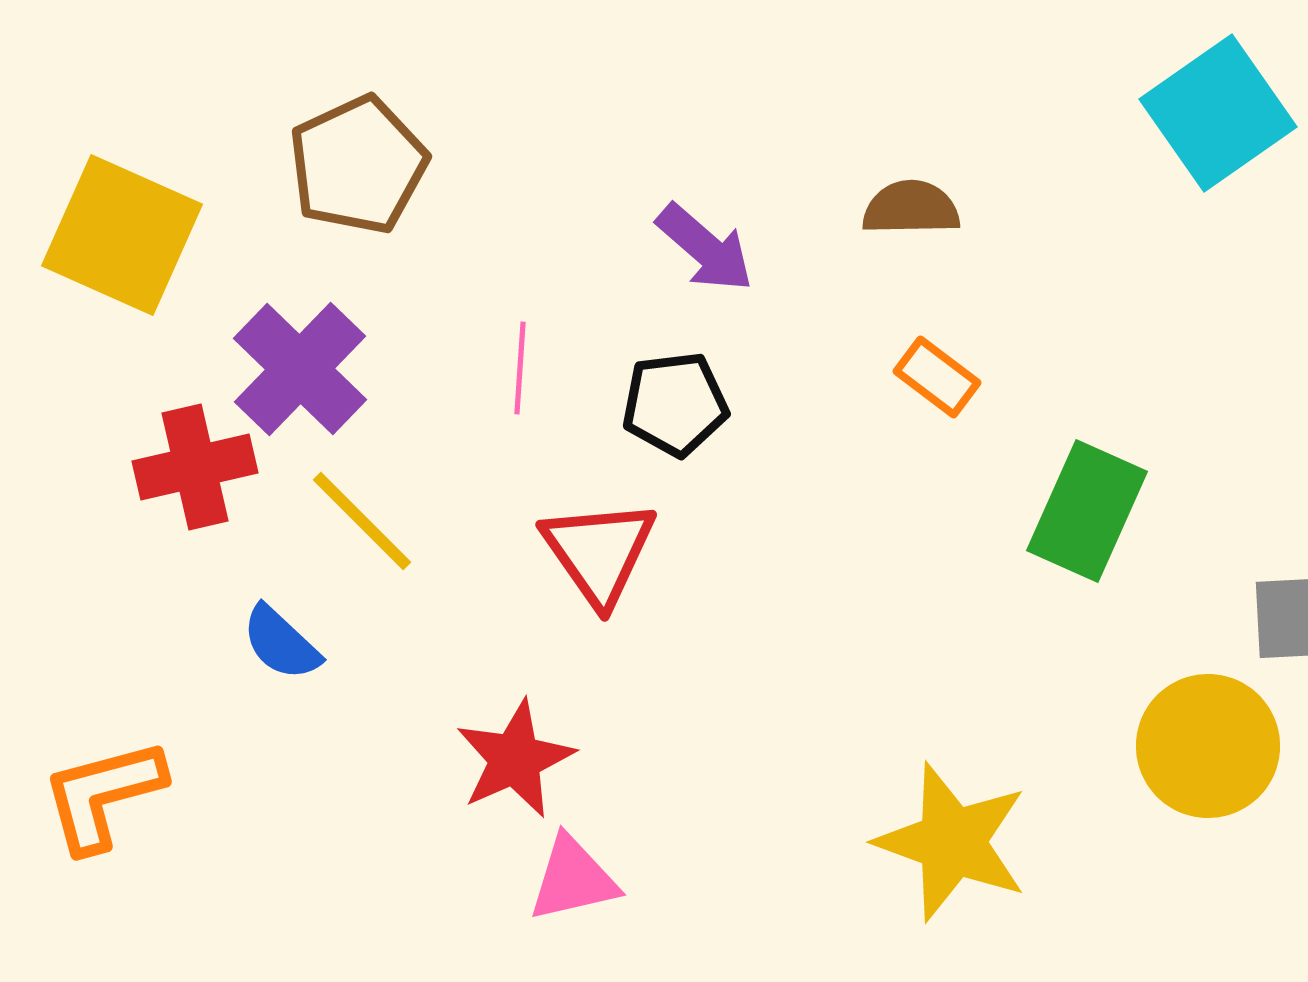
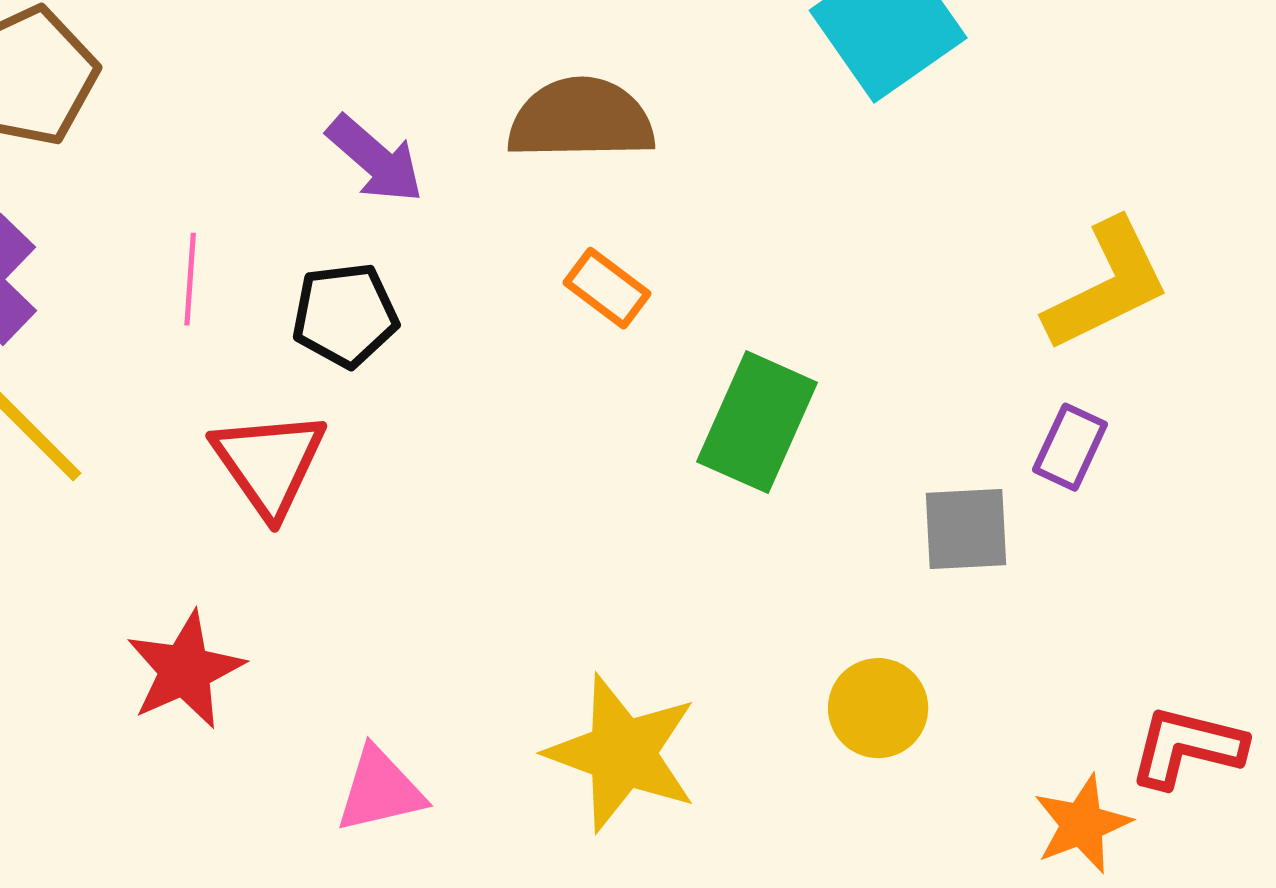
brown semicircle: (911, 208) -> (581, 119), size x1.5
yellow circle: (1208, 746) -> (878, 708), moved, size x0.7
pink triangle: (573, 879) -> (380, 790), moved

